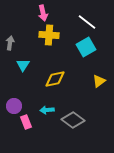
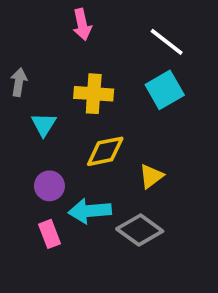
yellow cross: (49, 35) -> (94, 94), moved
yellow triangle: (99, 81) -> (151, 176), moved
purple circle: (14, 106) -> (49, 186), moved
cyan arrow: (47, 110) -> (90, 211), size x1.5

